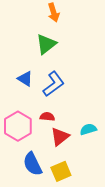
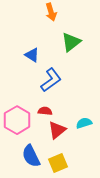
green triangle: (46, 44) -> (71, 42), moved
blue triangle: (25, 79) -> (32, 55), moved

